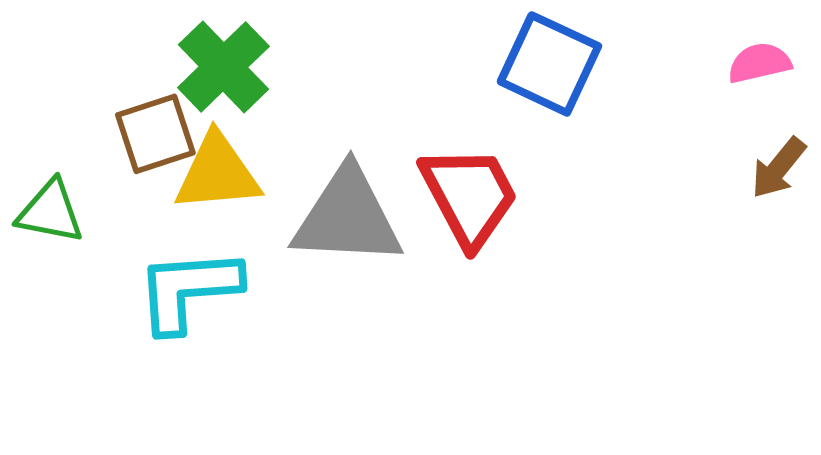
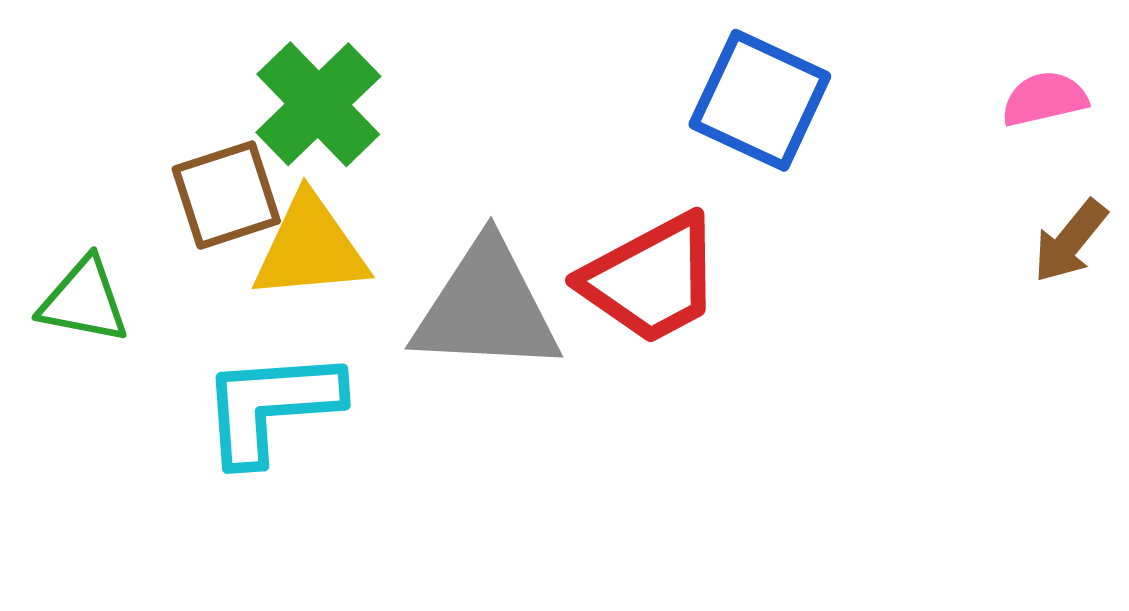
red trapezoid: (469, 196) -> (652, 279), turned 90

